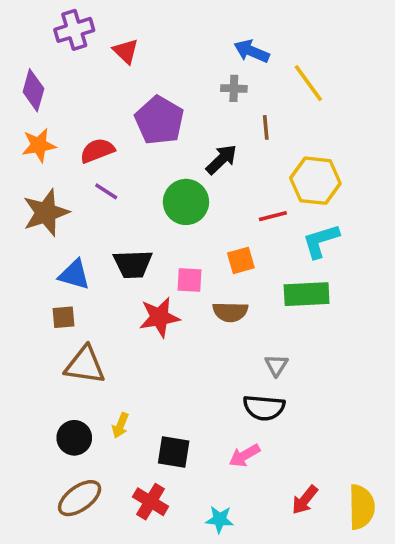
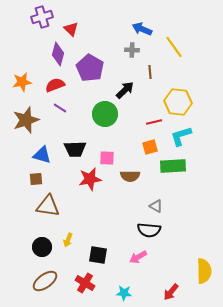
purple diamond: (33, 90) -> (58, 54), moved
orange square: (241, 260) -> (150, 147), moved
gray triangle: (276, 365) -> (156, 206), turned -32
red arrow: (305, 500) -> (171, 292), moved
yellow semicircle: (362, 507) -> (204, 271), moved

